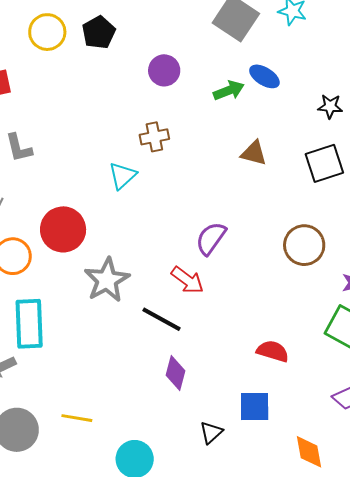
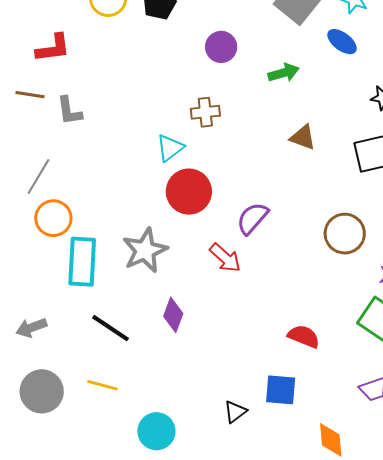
blue ellipse: (264, 76) -> (342, 42), moved
red circle: (63, 229) -> (189, 192), moved
black line: (161, 319) -> (110, 328), moved
cyan rectangle: (29, 324) -> (82, 262), moved
purple diamond: (175, 373) -> (173, 315), moved

